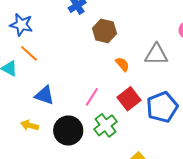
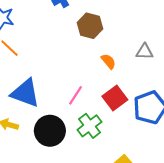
gray triangle: (156, 54) -> (145, 52), size x0.7
blue triangle: (44, 95) -> (25, 93), size x1.4

